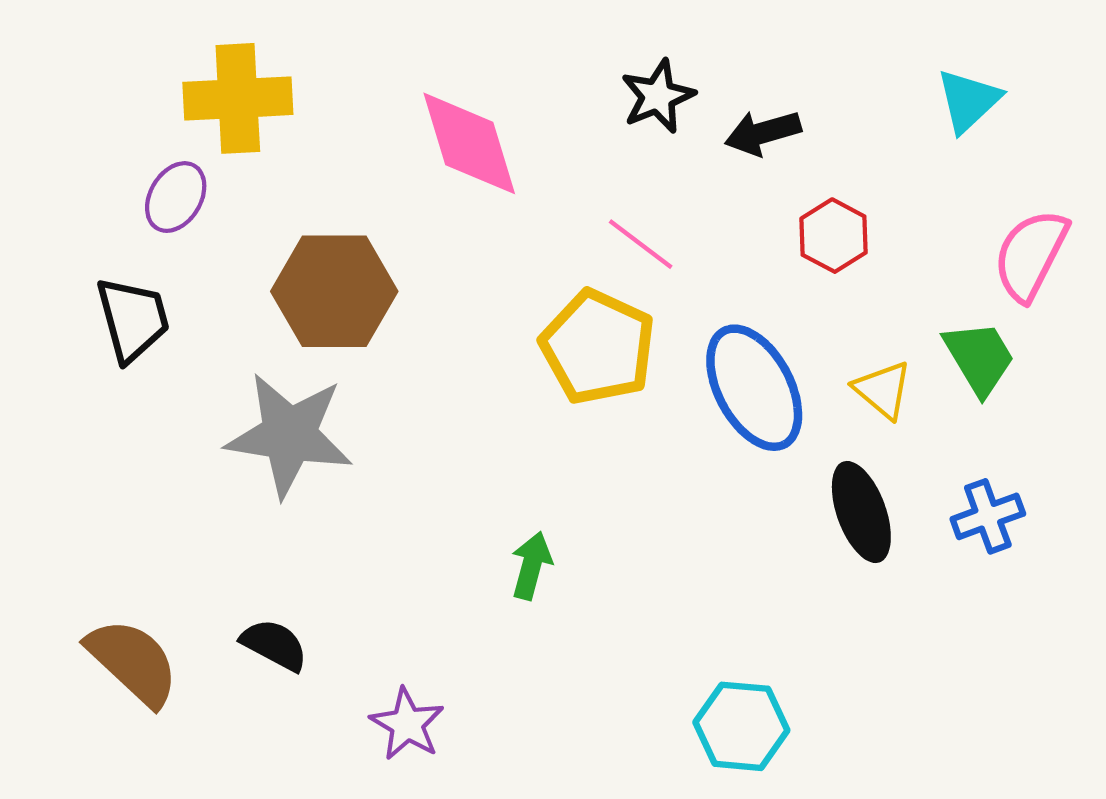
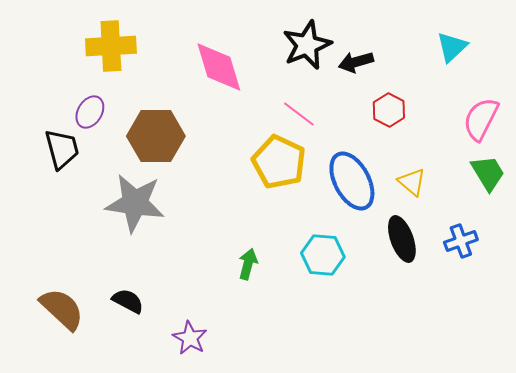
black star: (658, 96) -> (307, 45), size x1.4
purple ellipse: (176, 197) -> (90, 112), moved
green trapezoid: (979, 358) -> (488, 173), moved
cyan hexagon: (741, 726) -> (323, 255), moved

